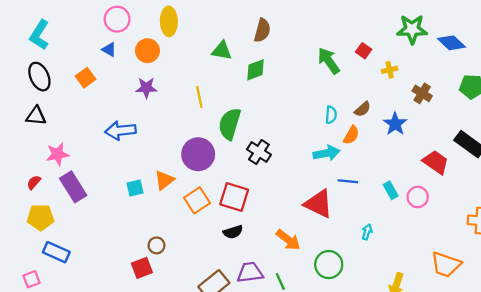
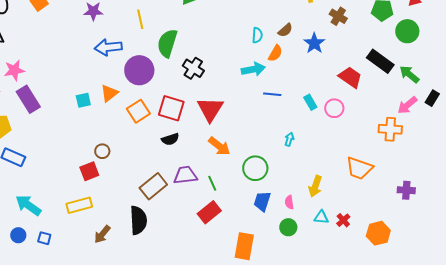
blue arrow: (120, 131) -> (108, 47), moved
red triangle: (319, 204) -> (210, 109), moved, turned 36

